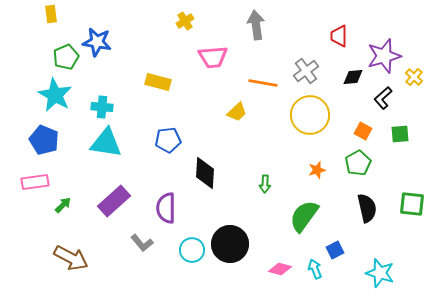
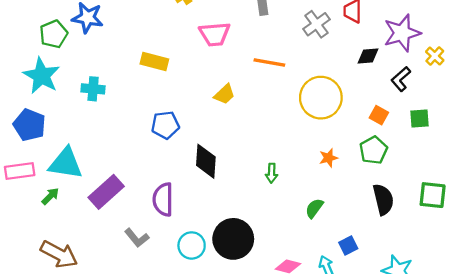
gray cross: (306, 71) -> (316, 24), moved
yellow trapezoid: (237, 112) -> (224, 94), moved
cyan triangle: (106, 143) -> (66, 163), moved
green semicircle: (304, 216) -> (314, 208), size x0.6

